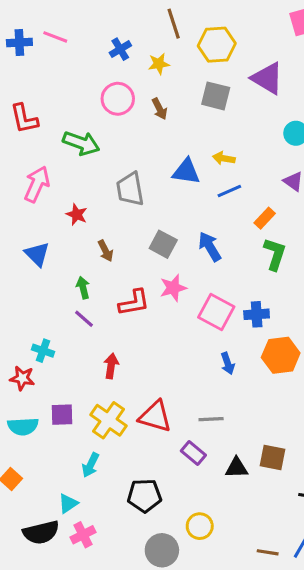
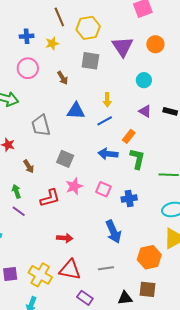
blue cross: (120, 49) -> (27, 36), turned 32
purple triangle: (267, 78) -> (123, 47), turned 30
brown arrow: (160, 109) -> (63, 78), moved
yellow arrow: (224, 158) -> (107, 100), moved, turned -96
blue arrow: (210, 247) -> (108, 154), moved, turned -48
pink square: (216, 312) -> (103, 189), moved, size x0.7
orange hexagon: (281, 355) -> (149, 257), moved
blue arrow: (228, 363) -> (113, 232), size x1.6
red arrow: (111, 366) -> (65, 238), moved, turned 91
purple rectangle: (193, 453) -> (85, 298), moved

